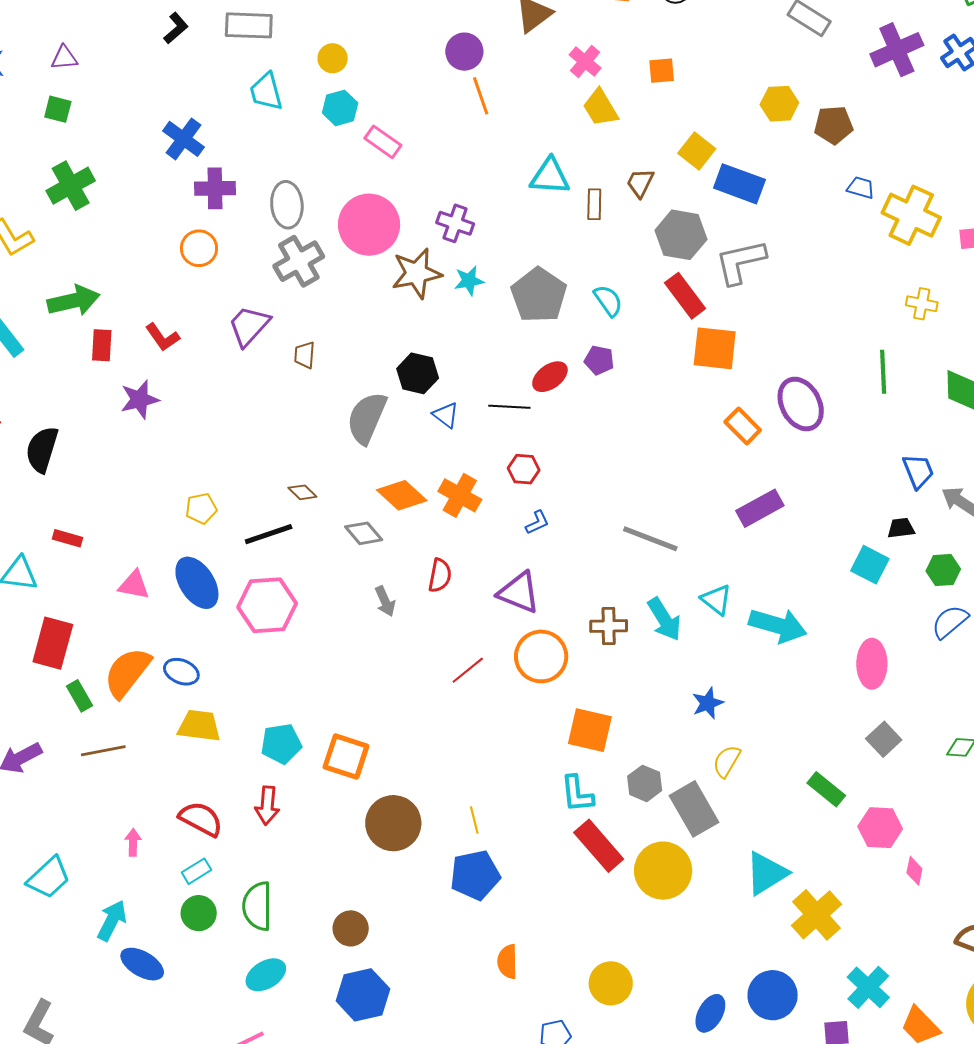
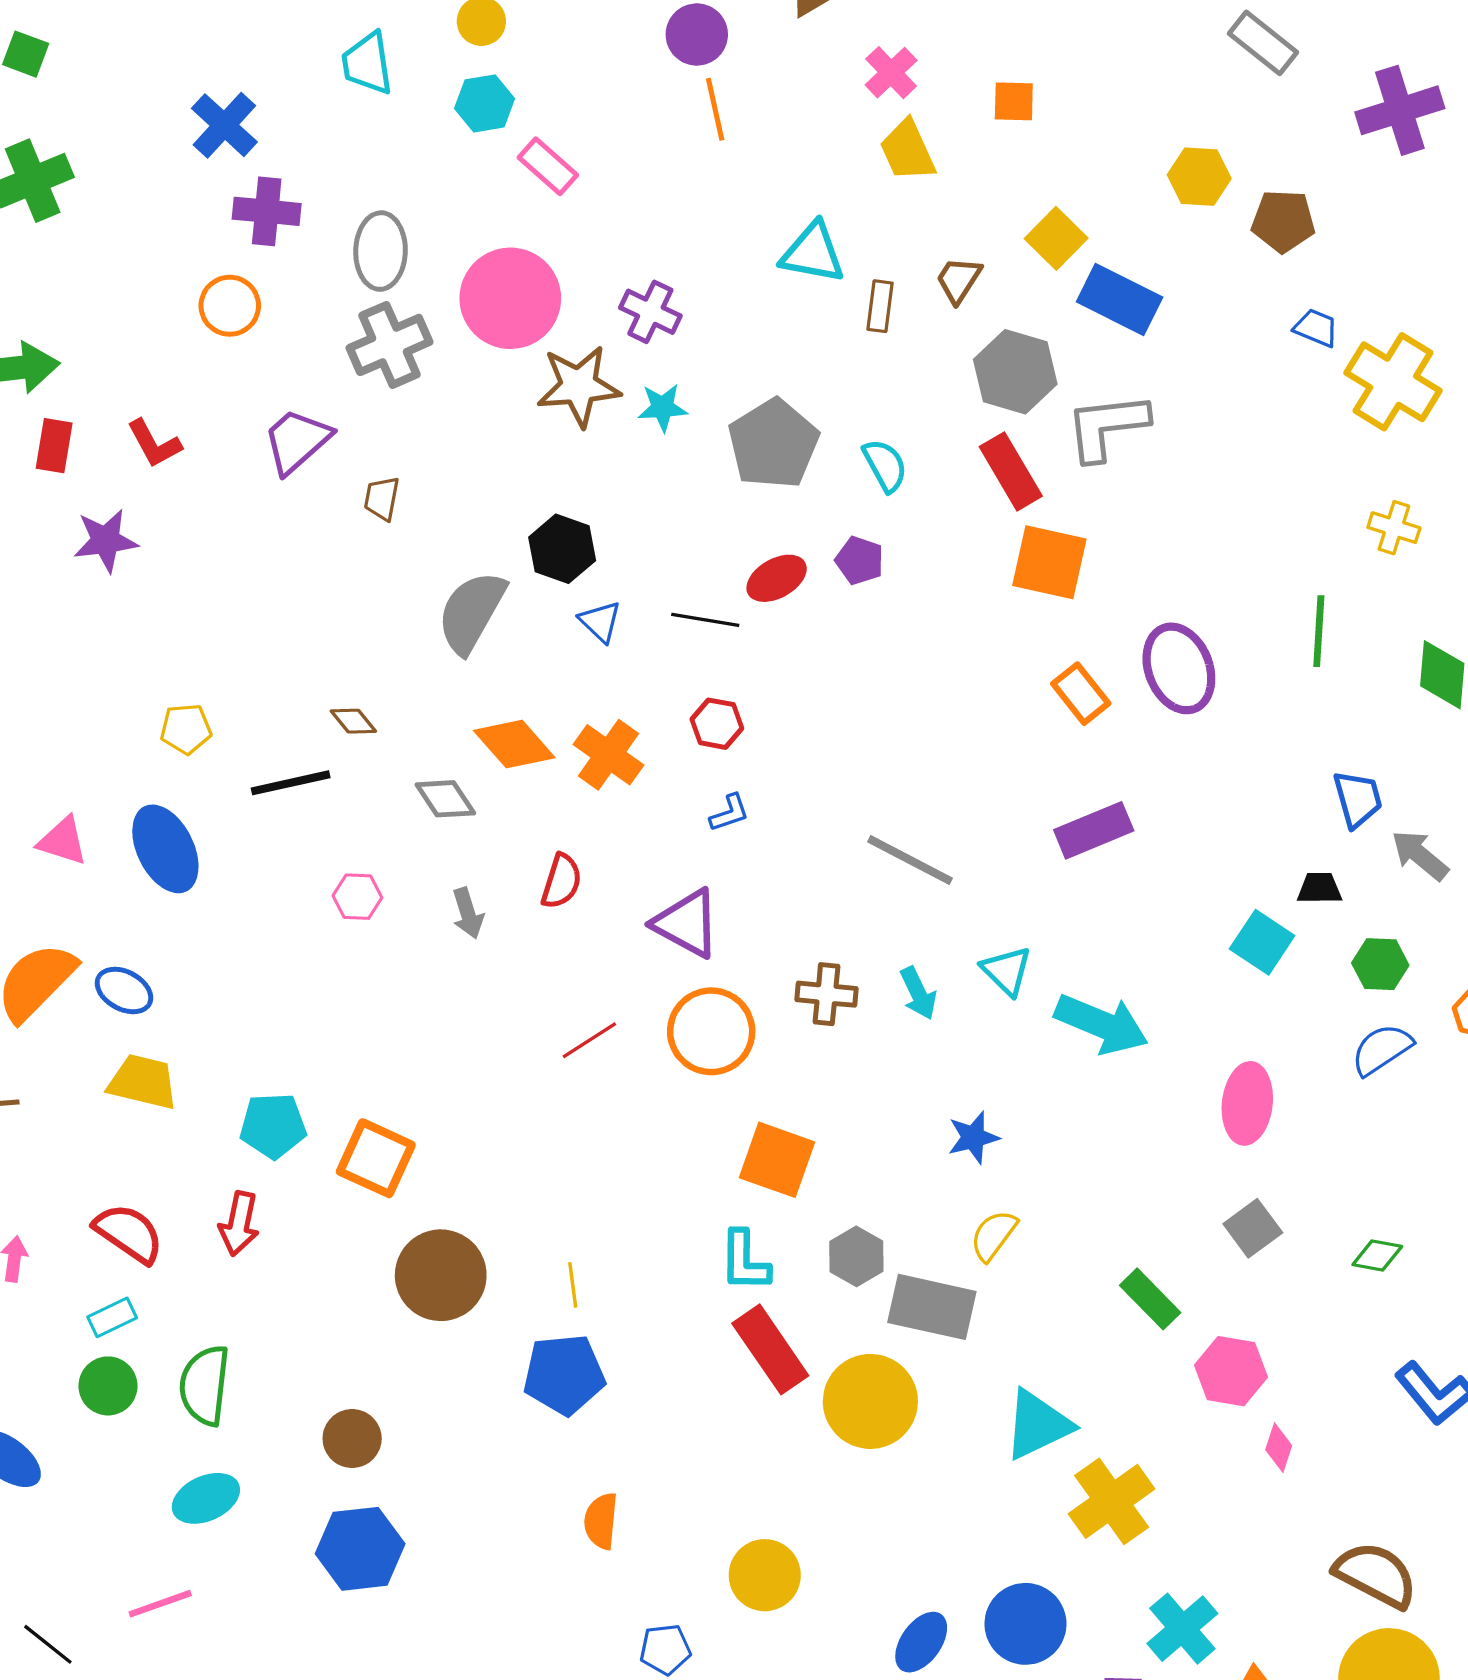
pink hexagon: (267, 605) -> (357, 897), moved, size x0.5
cyan arrow: (664, 619) -> (918, 993), size x0.7
gray rectangle: (694, 809) -> (932, 1307), turned -54

